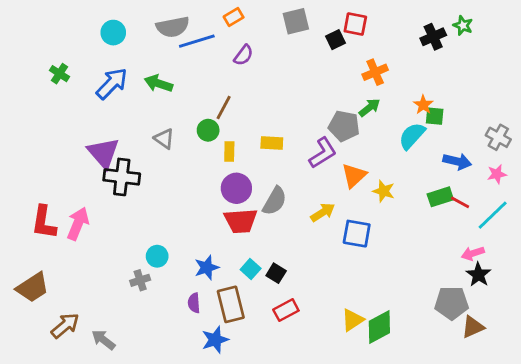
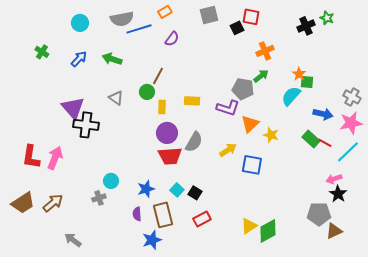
blue arrow: (112, 84) -> (79, 59), size x0.7
purple L-shape: (323, 153) -> (228, 108), turned 50
pink star: (497, 174) -> (351, 123), size x1.6
green rectangle: (440, 197) -> (311, 139), turned 60
brown arrow: (65, 326) -> (53, 203), moved

